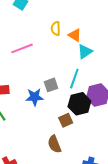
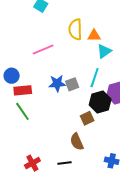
yellow semicircle: (56, 28) -> (75, 29), size x1.5
orange triangle: (75, 35) -> (94, 36), turned -32
blue star: (35, 97) -> (57, 83), moved

